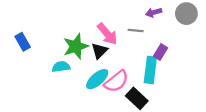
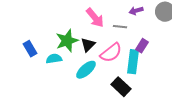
pink arrow: (107, 34) -> (95, 18), moved
blue rectangle: (23, 42) -> (30, 49), moved
pink semicircle: (116, 81) -> (111, 53), moved

